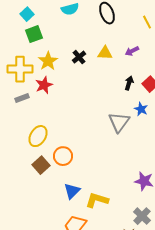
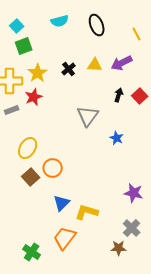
purple arrow: (132, 51) -> (122, 63), size x1.5
blue star: (141, 109) -> (117, 138), moved
gray triangle: (119, 122) -> (88, 116), moved

